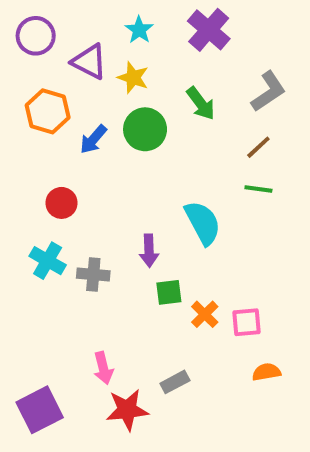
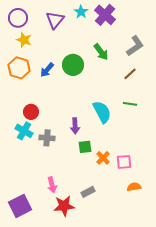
cyan star: (139, 30) -> (81, 12), moved
purple triangle: (89, 62) -> (55, 20), moved, turned 42
yellow star: (133, 78) -> (24, 40), moved
orange hexagon: (48, 111) -> (19, 68), moved
green line: (258, 189) -> (130, 104), moved
red circle: (62, 203) -> (31, 112), moved

